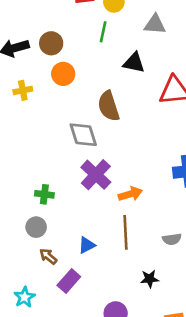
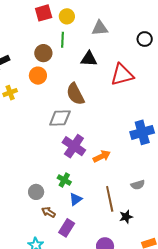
brown circle: (51, 43) -> (43, 53), moved
gray diamond: (83, 135) -> (60, 118), turned -65
green cross: (44, 194) -> (64, 180), moved, turned 32
brown line: (126, 232) -> (110, 199), moved

